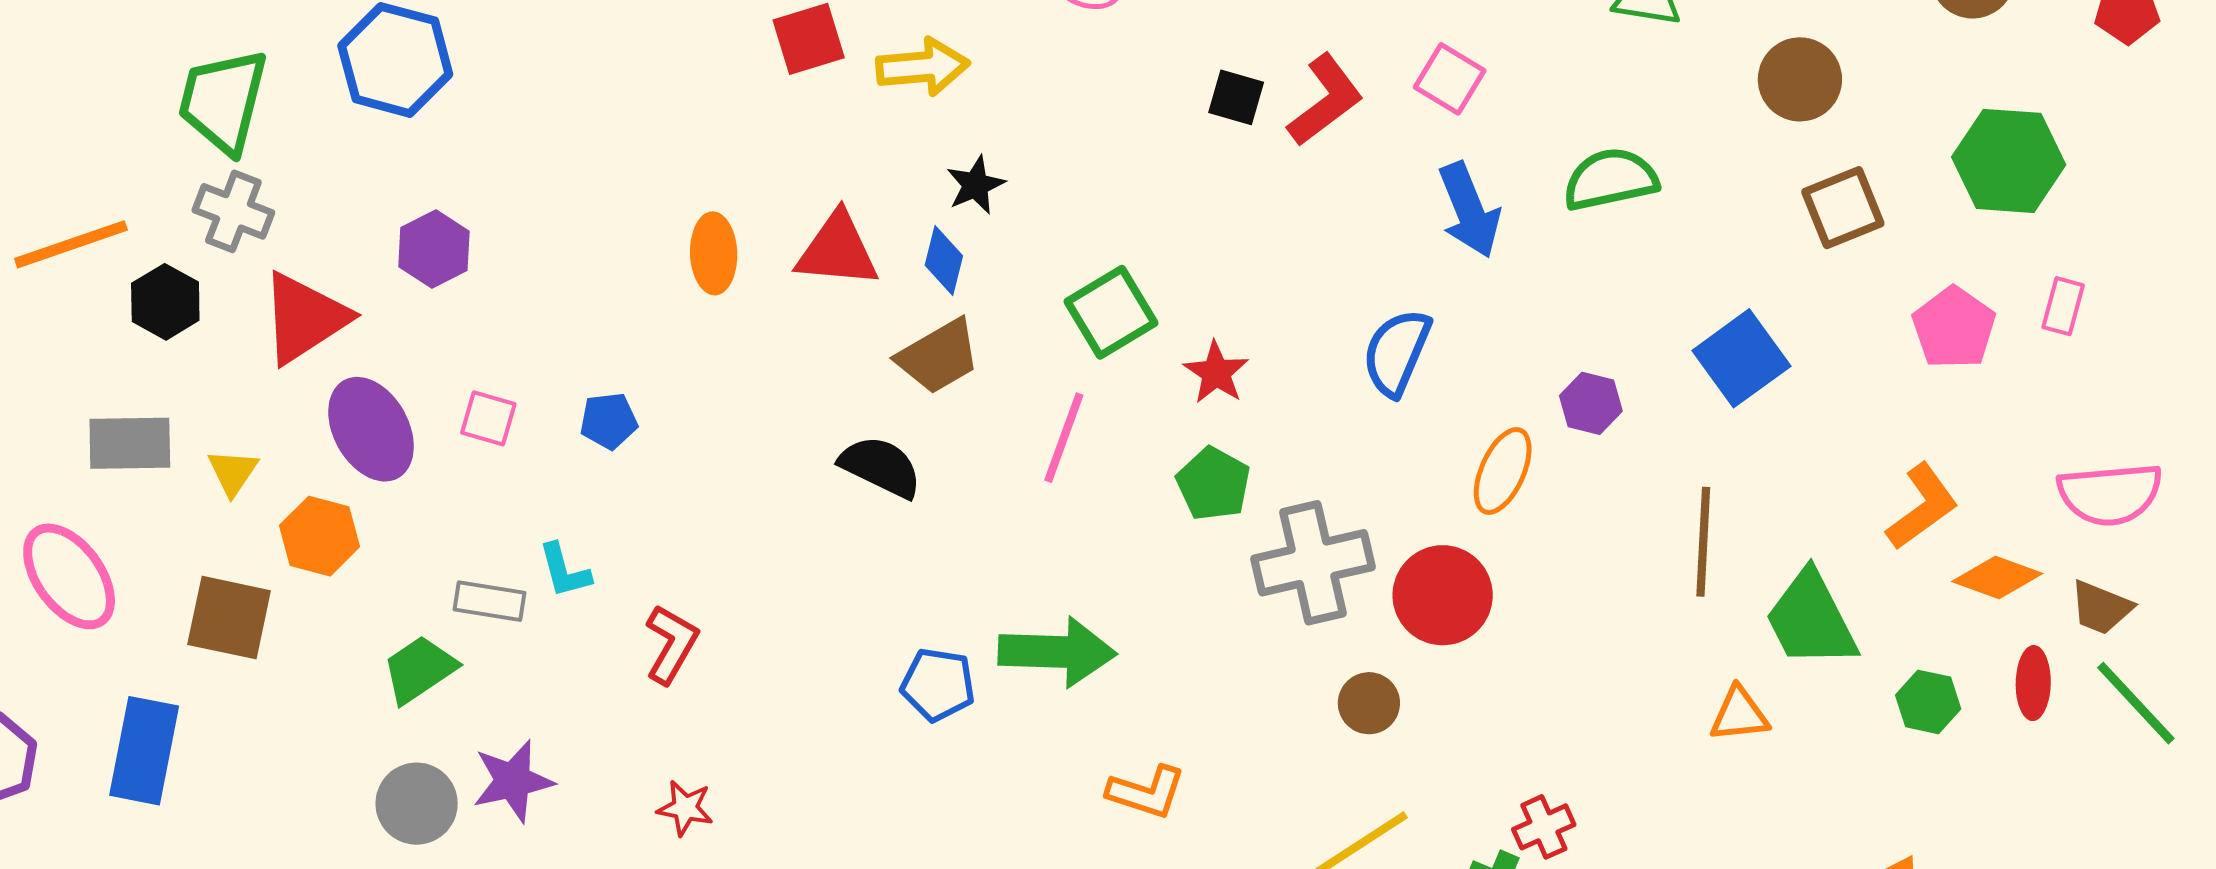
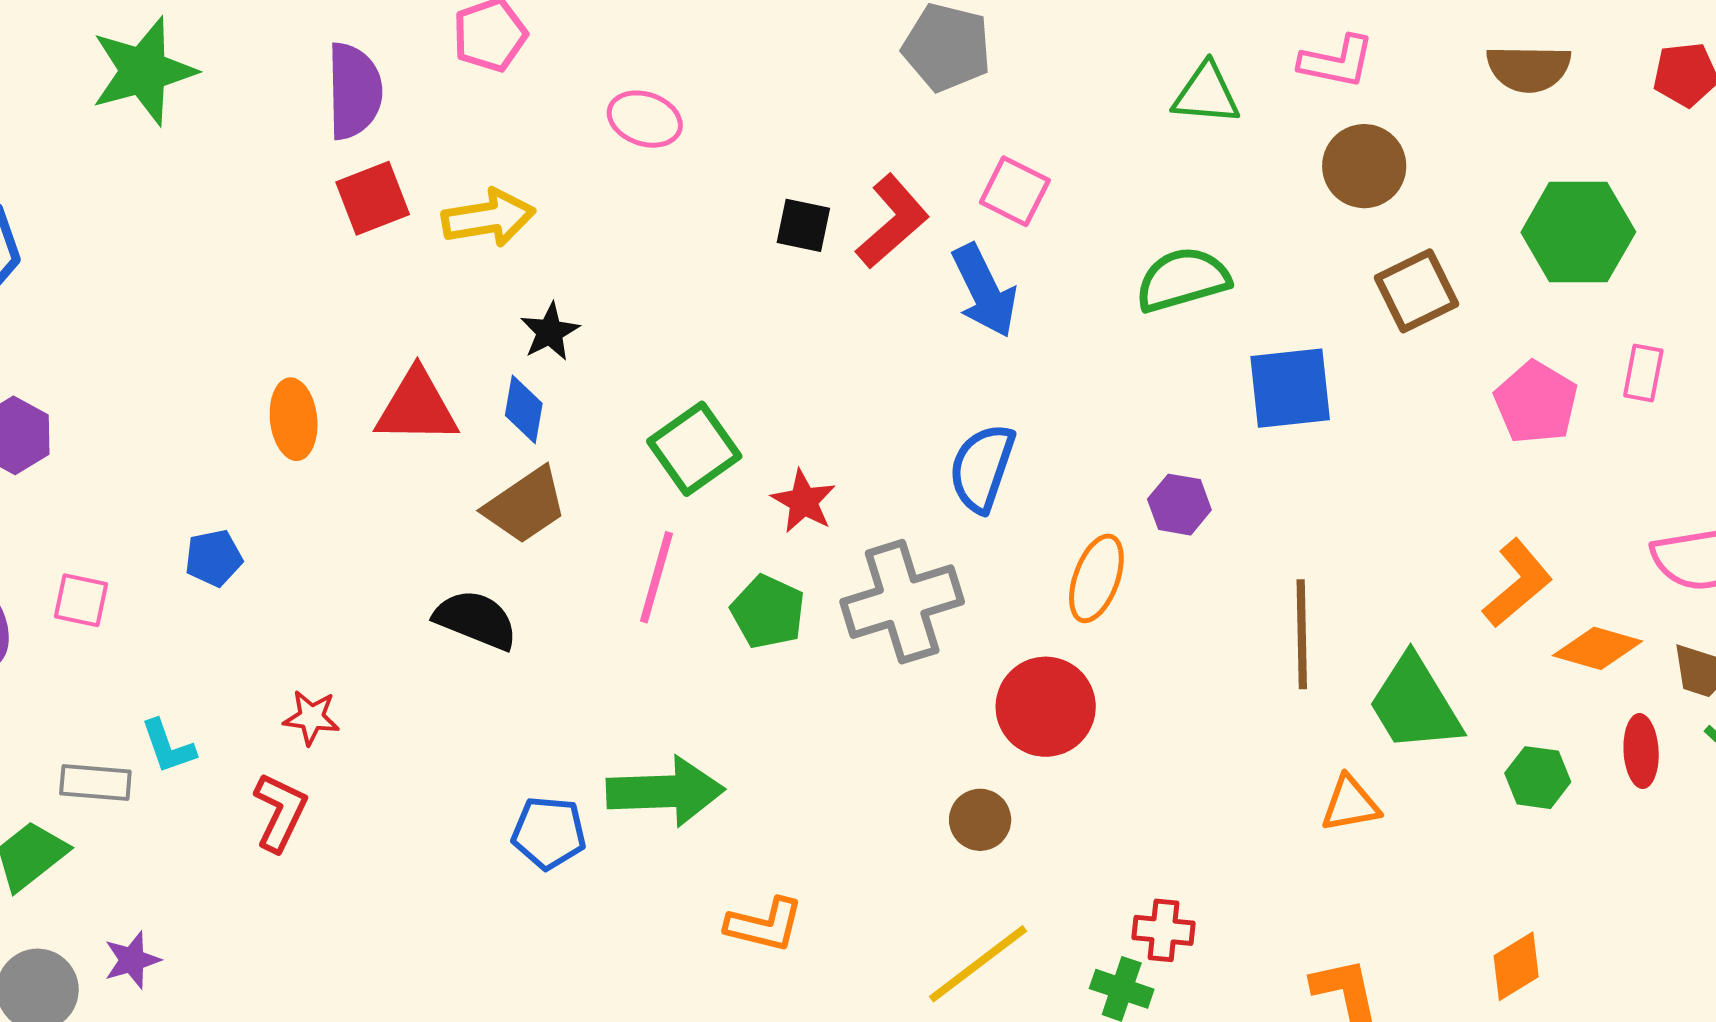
blue arrow: (1469, 210) -> (984, 291), moved
blue square: (1741, 358) -> (1290, 388), moved, turned 34
blue pentagon: (609, 421) -> (214, 558), moved
green pentagon: (1213, 484) -> (768, 612), moved
gray cross: (1313, 563) -> (902, 602), moved
purple star: (513, 781) -> (132, 960), size x0.7
red star: (685, 808) -> (311, 717), moved
red cross: (1544, 827) -> (1164, 930), turned 34

